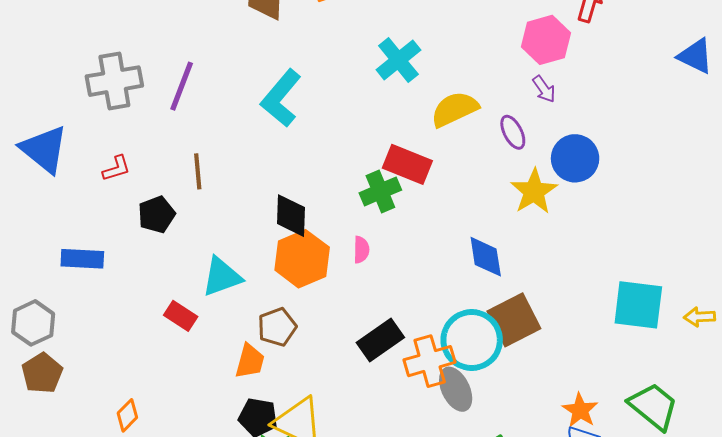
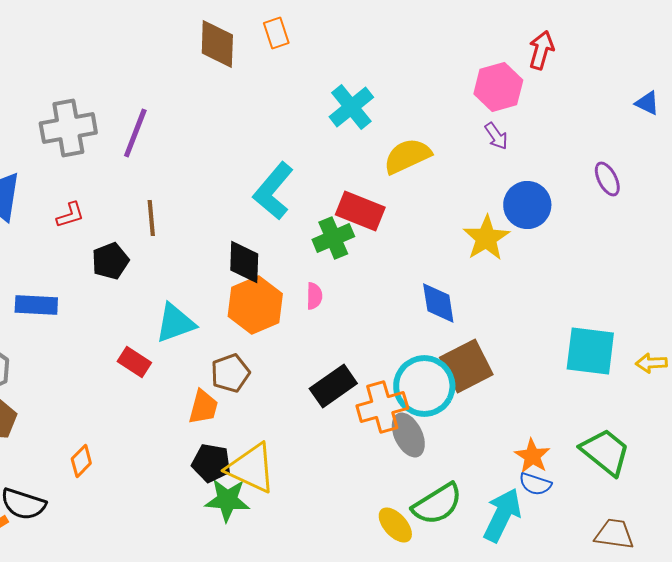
blue triangle: (695, 56) -> (647, 103), size x0.7
cyan L-shape: (281, 98) -> (273, 191), moved
purple ellipse: (513, 132) -> (607, 179), moved

